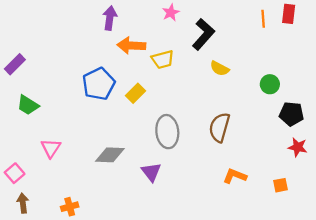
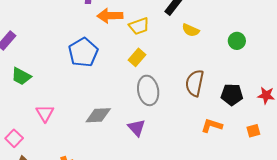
yellow rectangle: (135, 93) -> (137, 57), moved
black pentagon: (291, 114) -> (232, 95), moved

